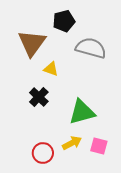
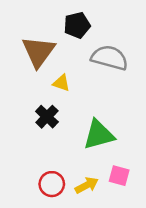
yellow arrow: (72, 143) -> (87, 185), moved

